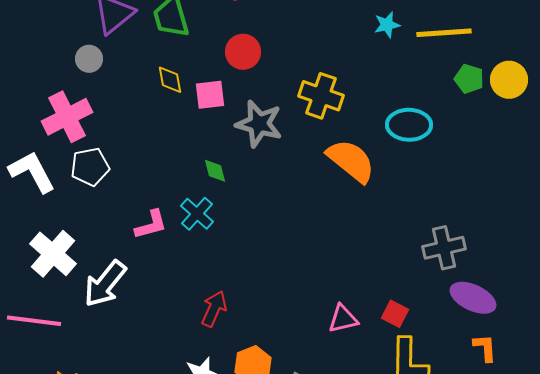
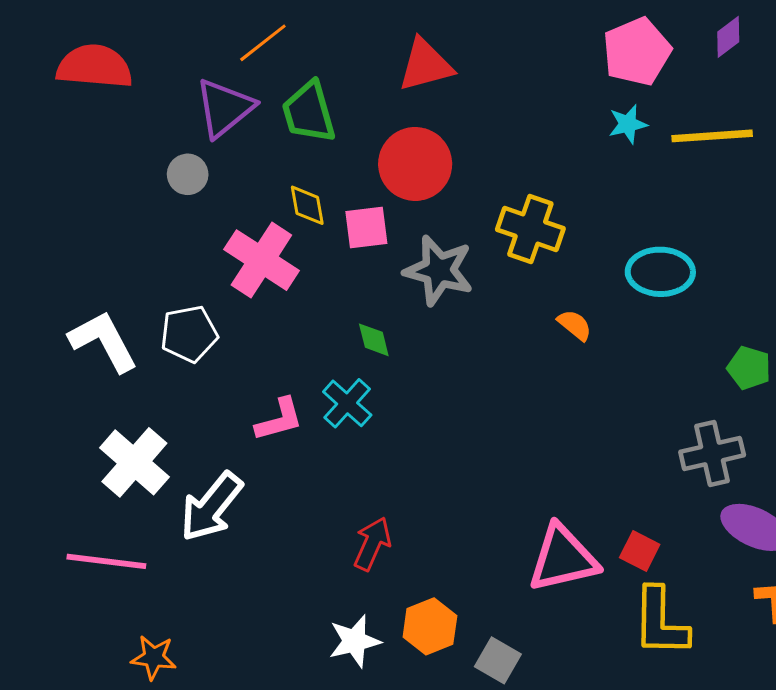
red circle: (243, 52) -> (415, 164), size x1.4
green pentagon: (469, 79) -> (749, 368), moved
pink cross: (67, 117) -> (261, 260), moved, turned -30
orange semicircle: (351, 161) -> (575, 325), size x0.5
pink triangle: (343, 319) -> (563, 558), size x1.6

